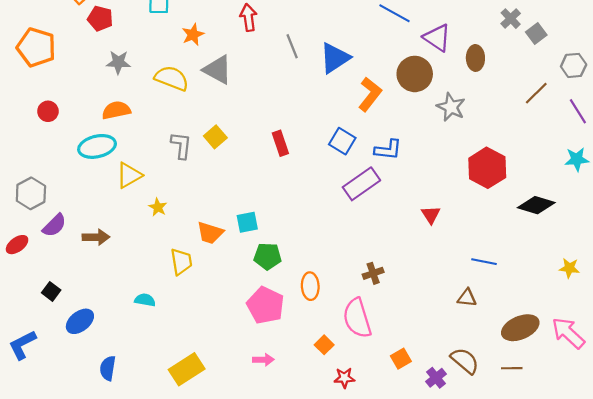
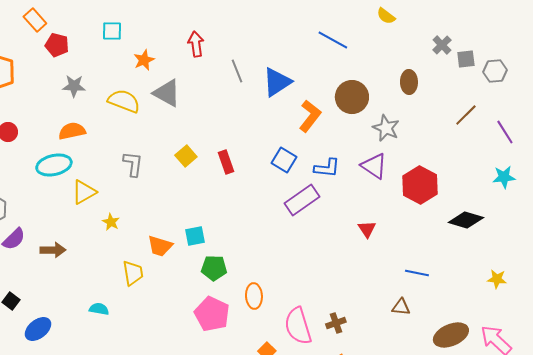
gray square: (536, 33) -> (466, 59), turned 30
purple triangle: (437, 38) -> (374, 166), moved
gray hexagon: (574, 65) -> (495, 71), moved
yellow square: (215, 137) -> (186, 156), moved
brown cross: (373, 273) -> (336, 323), moved

